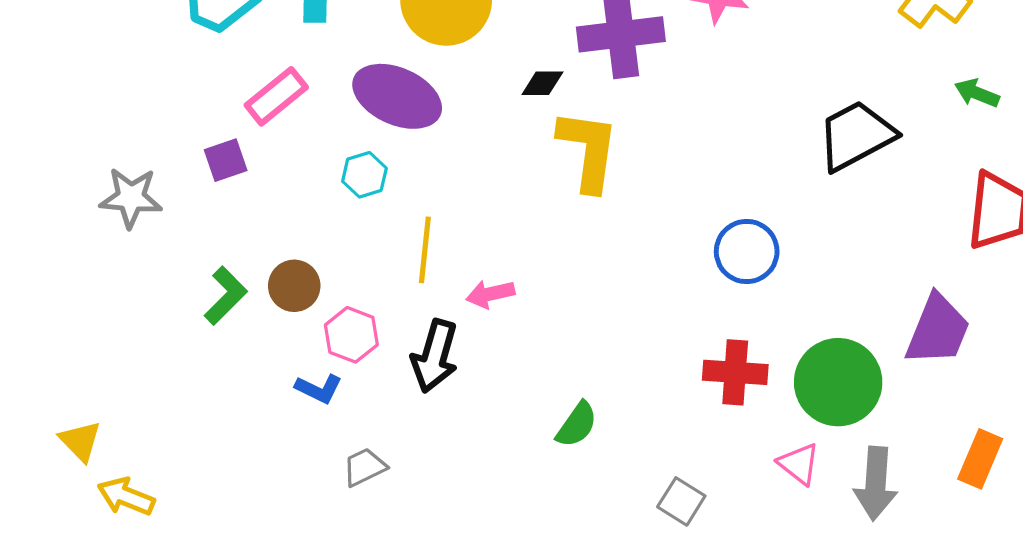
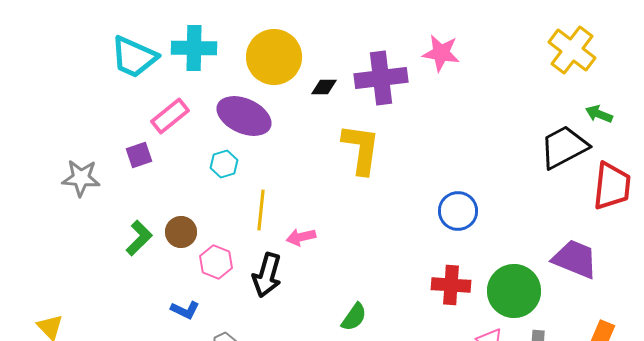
black diamond: (542, 83) -> (324, 87), moved
black trapezoid: (856, 136) -> (564, 147), moved
purple trapezoid: (938, 330) -> (575, 259), turned -90
blue L-shape: (319, 389) -> (185, 310), moved

